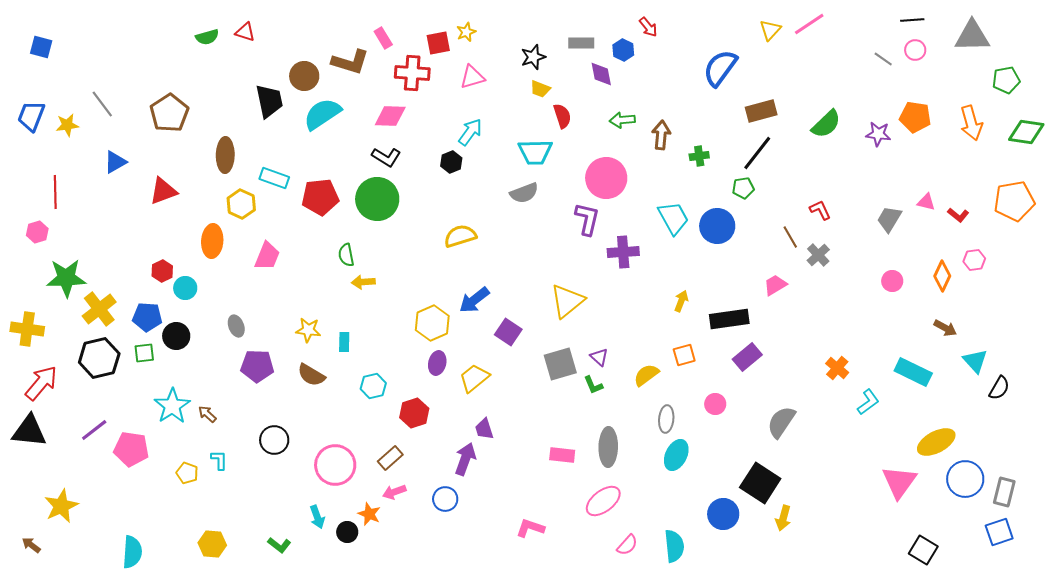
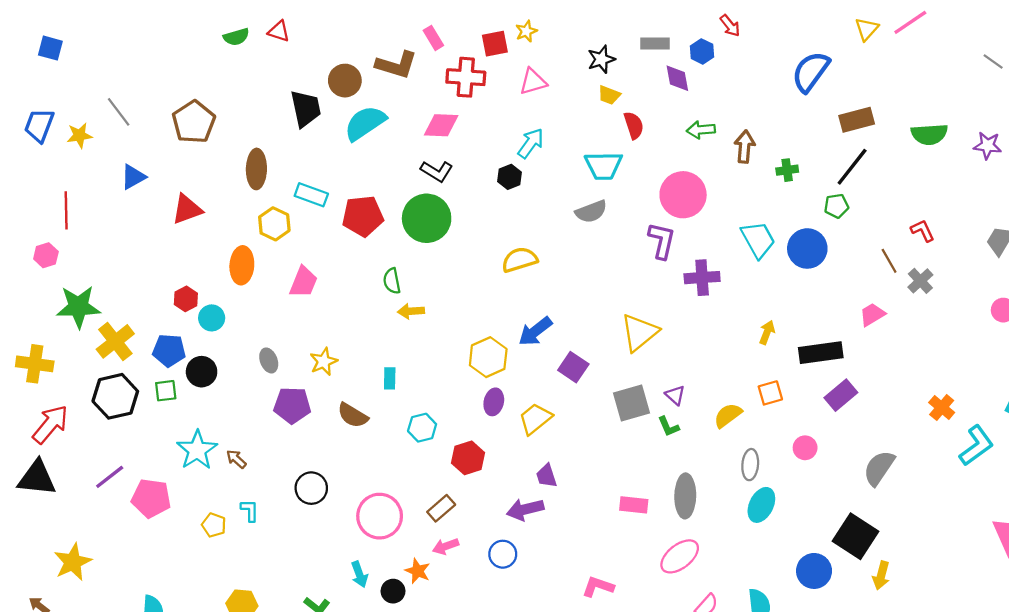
green semicircle: (826, 124) -> (929, 134), turned 40
yellow star: (308, 330) -> (324, 362), moved, turned -30
cyan L-shape: (868, 402) -> (976, 446), size x1.4
purple arrow: (465, 459) -> (525, 509), turned -124

